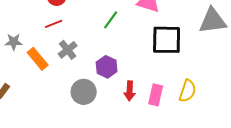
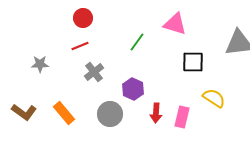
black square: (167, 40) -> (193, 62), size x0.7
orange rectangle: (38, 59) -> (64, 113), moved
yellow semicircle: (188, 91) -> (214, 98), moved, turned -75

